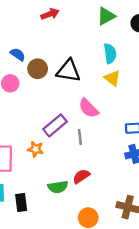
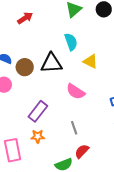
cyan semicircle: (110, 54) -> (71, 42), moved
purple rectangle: (55, 125) -> (38, 111), moved
gray line: (80, 137) -> (74, 128), moved

